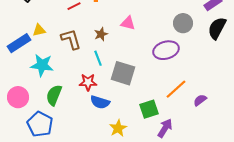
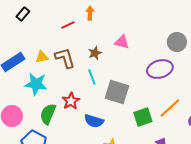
yellow triangle: (39, 30) -> (42, 57), moved
red star: (88, 82) -> (71, 101), moved, turned -30
green square: (149, 109) -> (143, 117), moved

